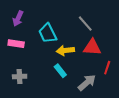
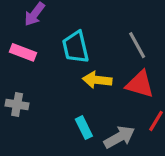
cyan rectangle: (60, 71) -> (84, 128), moved

